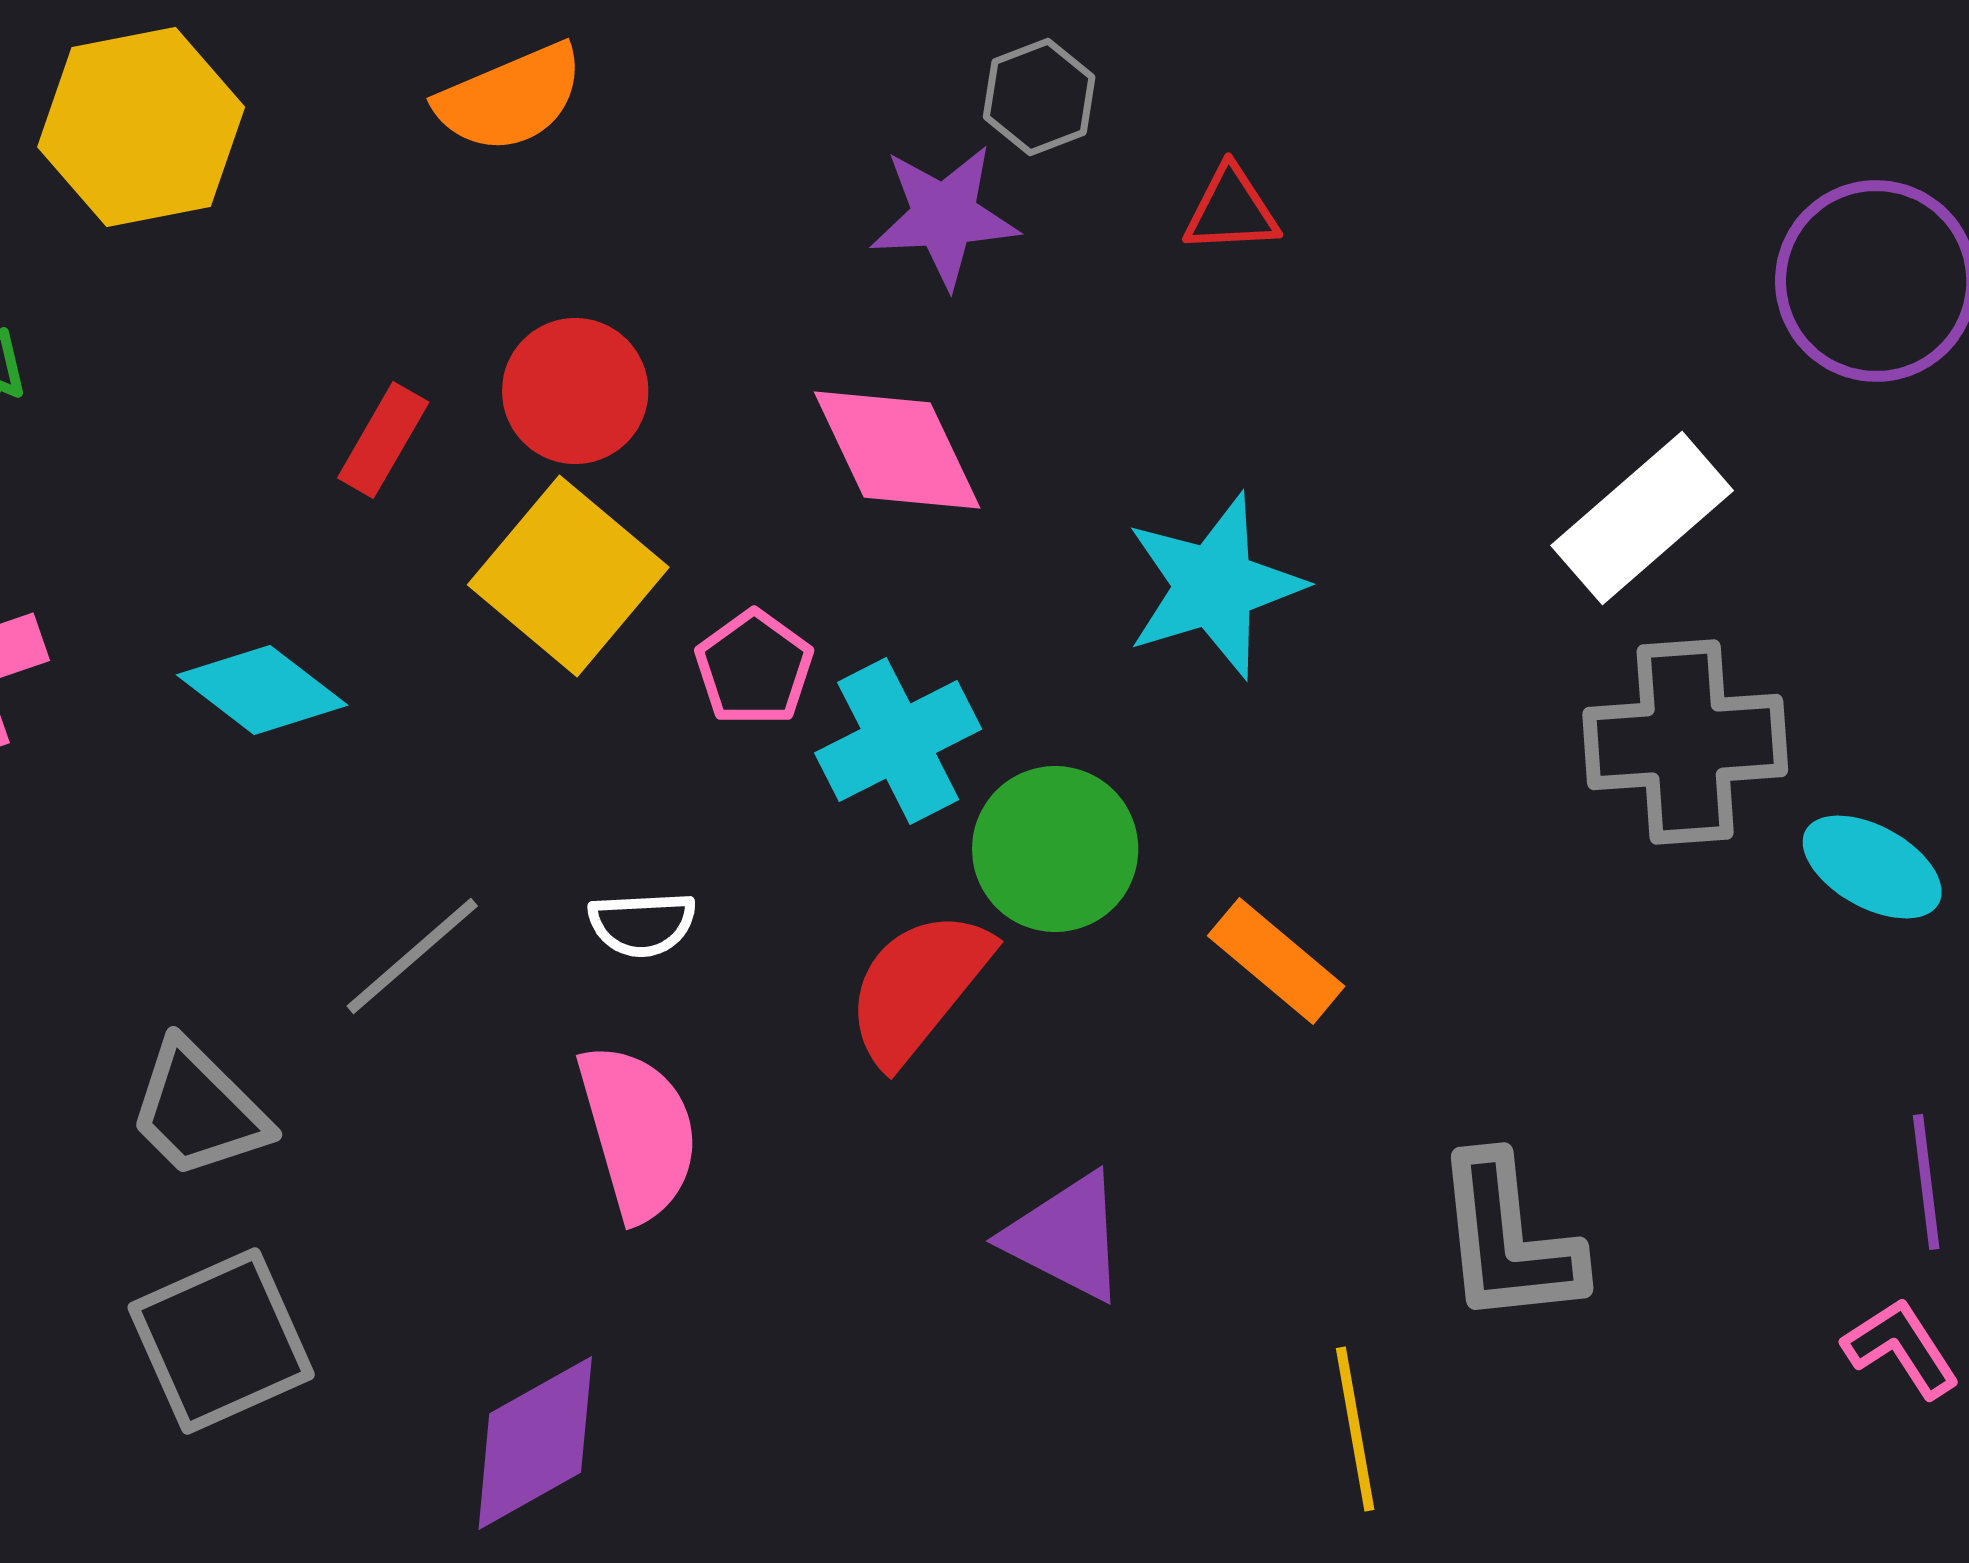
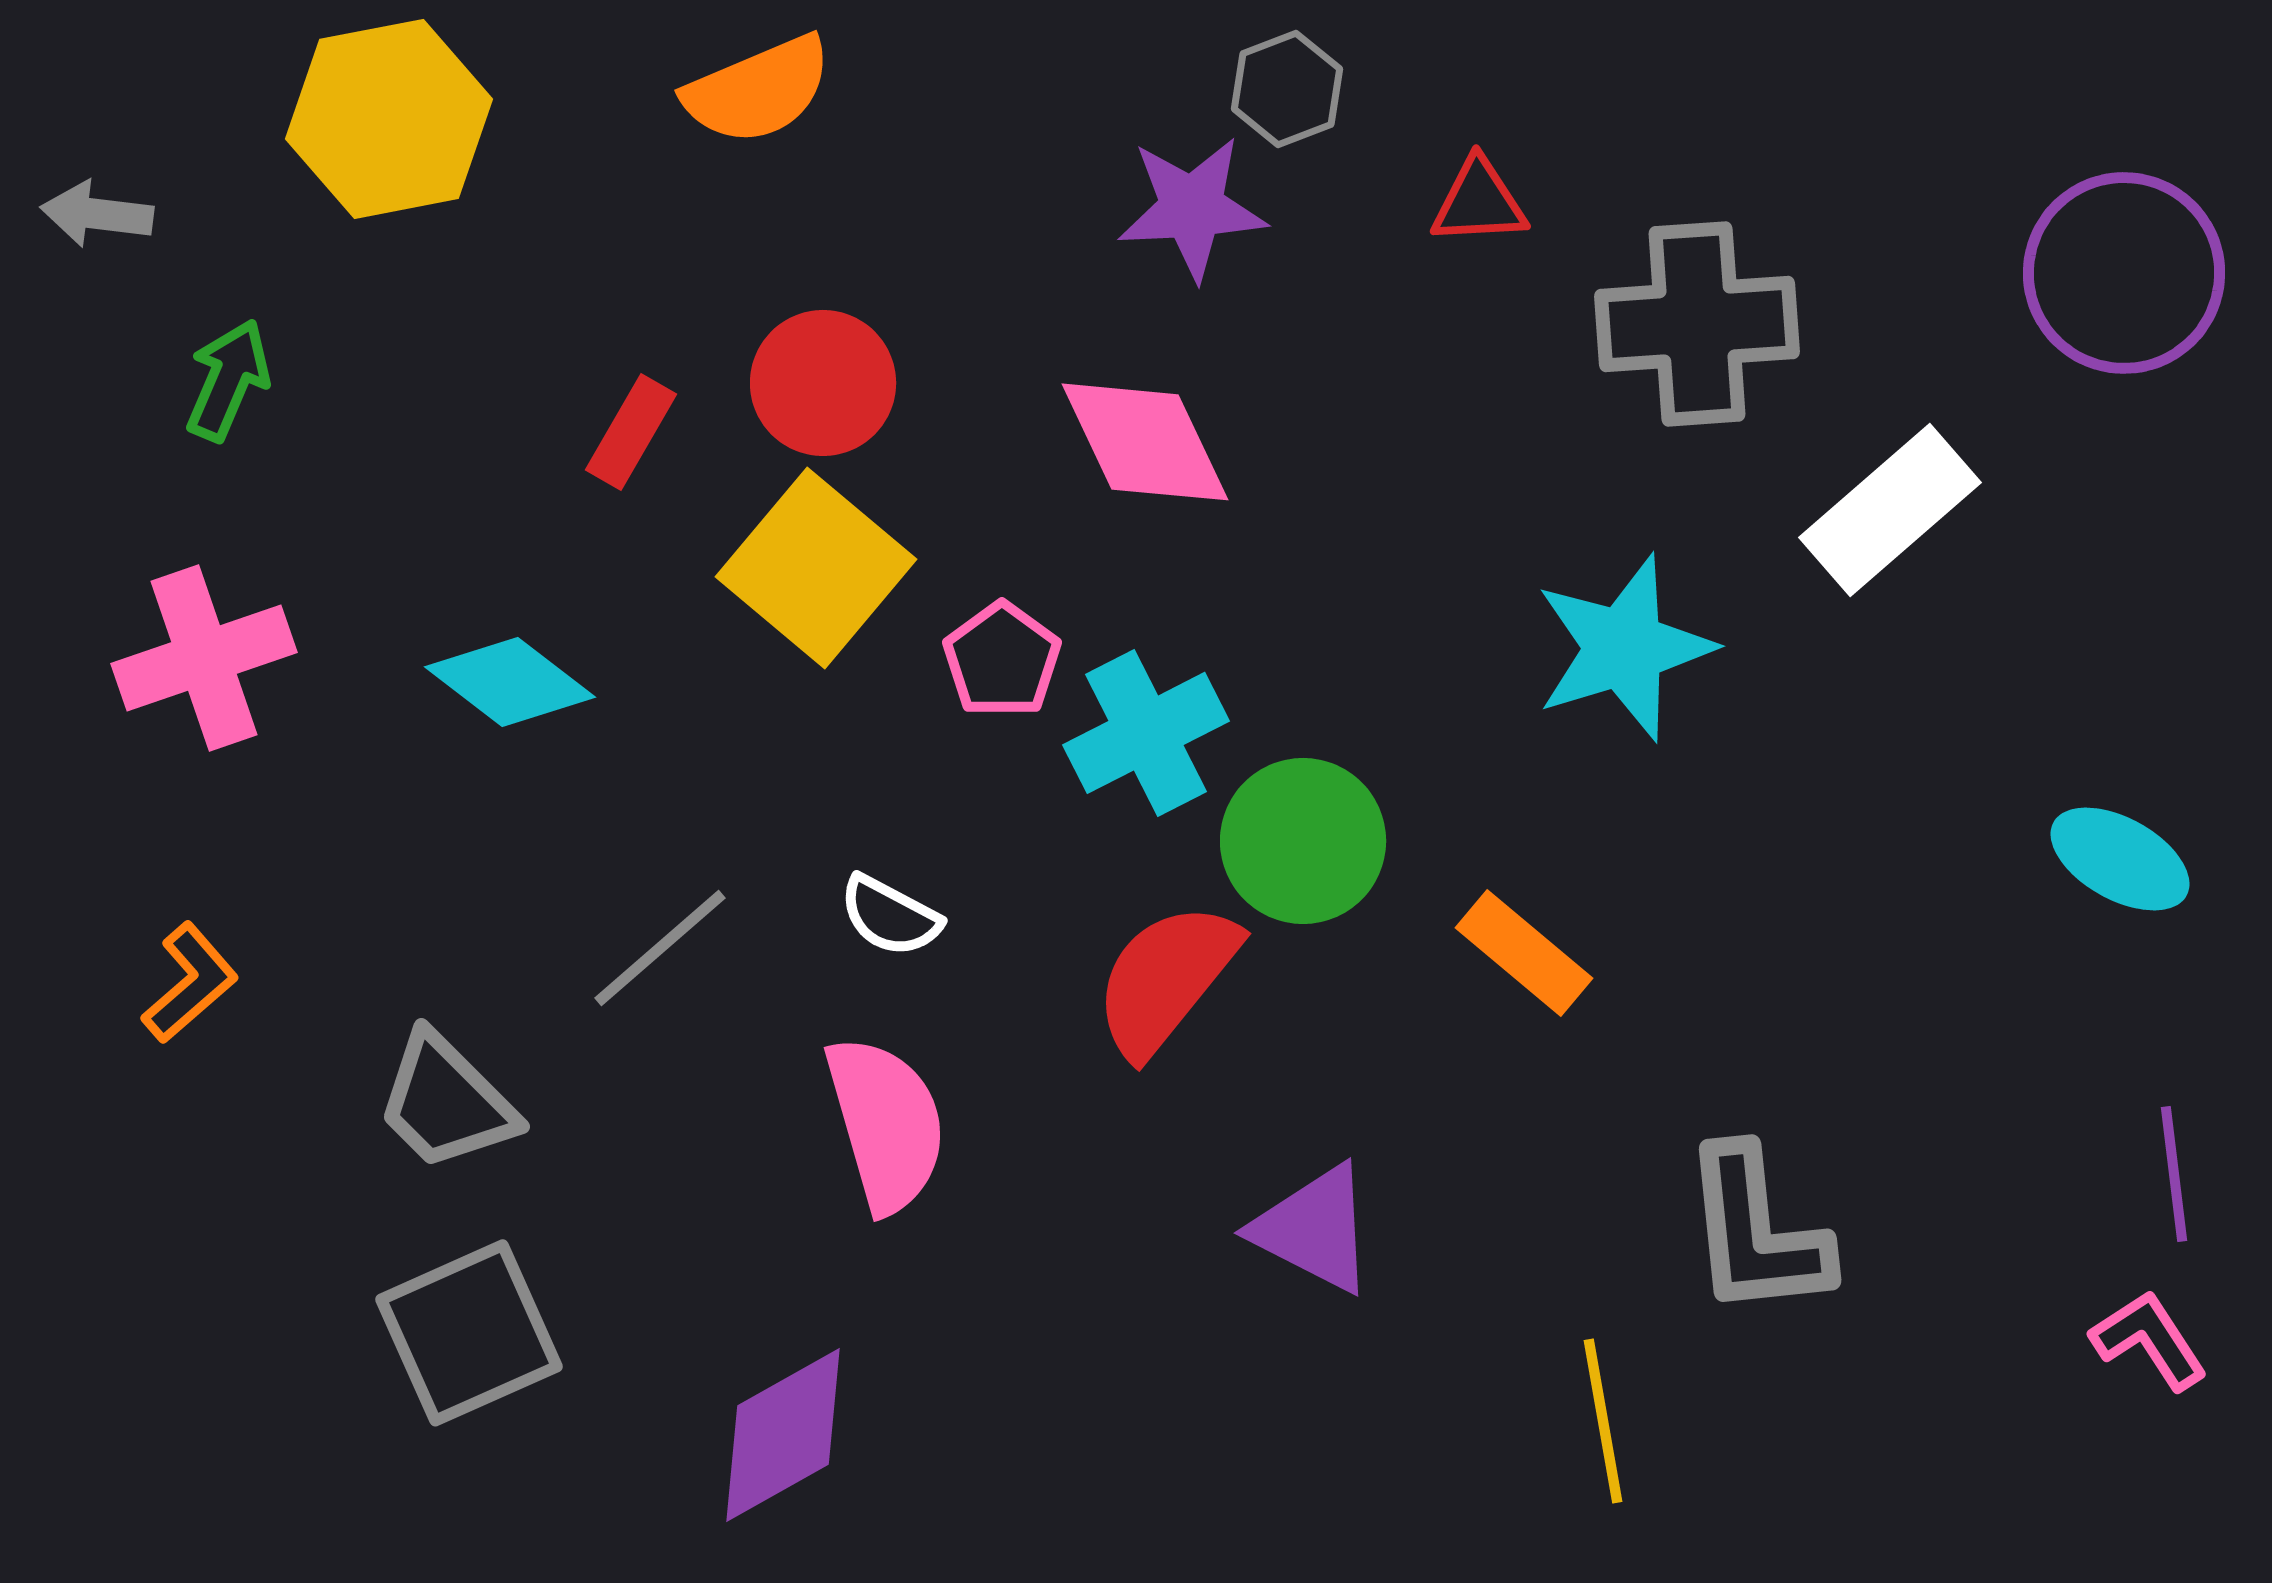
cyan star: (1214, 586) -> (1624, 648), moved
gray cross: (1685, 742) -> (1697, 324), moved
white semicircle: (642, 924) -> (890, 916), turned 31

